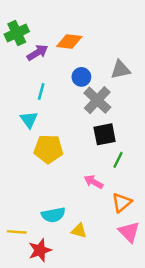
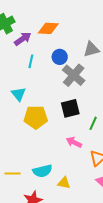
cyan line: (41, 92) -> (31, 61), moved
black square: (105, 134) -> (70, 108), moved
yellow line: (17, 232) -> (13, 173), moved

